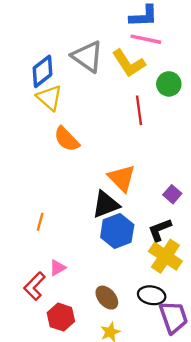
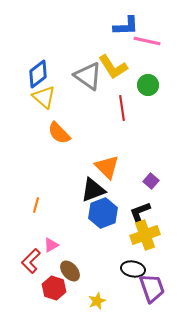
pink line: (146, 39) -> (147, 41), moved
gray triangle: (87, 56) -> (88, 76), moved
yellow cross: (165, 256) -> (145, 235), turned 36
brown ellipse: (107, 298) -> (70, 271), moved

